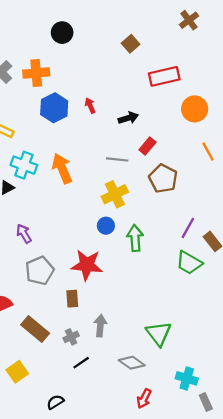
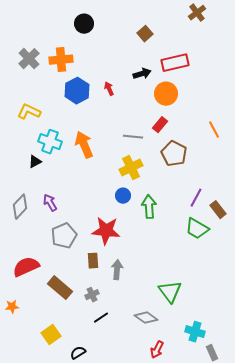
orange circle: (195, 109) -> (166, 94), moved
black arrow: (128, 118) -> (142, 74), moved
gray arrow: (100, 326) -> (117, 270), moved
yellow square: (17, 372) -> (51, 335), moved

